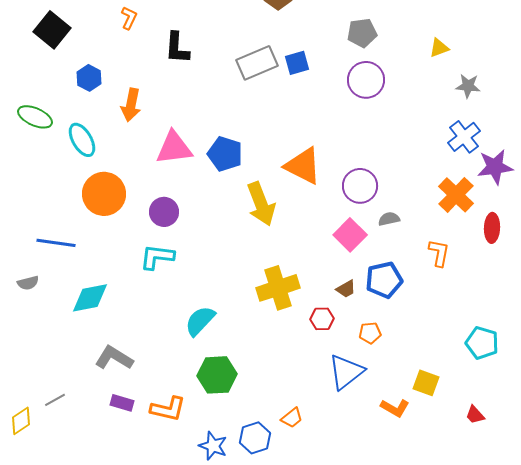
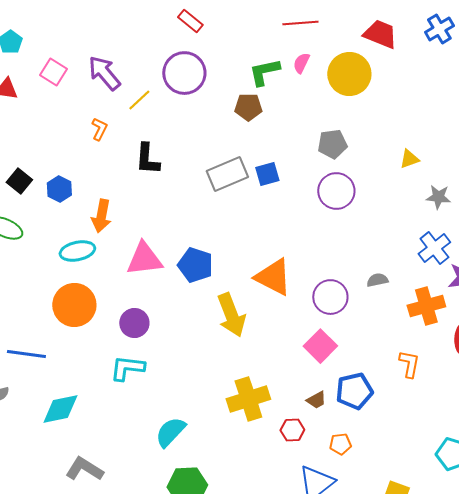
black square: (52, 30) -> (19, 181), moved, size x0.7
cyan ellipse: (82, 140) -> (77, 251), moved, turned -72
orange cross: (456, 195) -> (426, 306), turned 30
gray semicircle: (389, 219) -> (377, 280), moved

